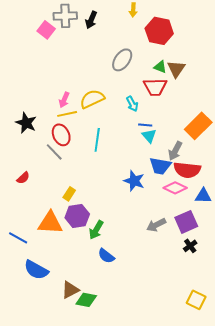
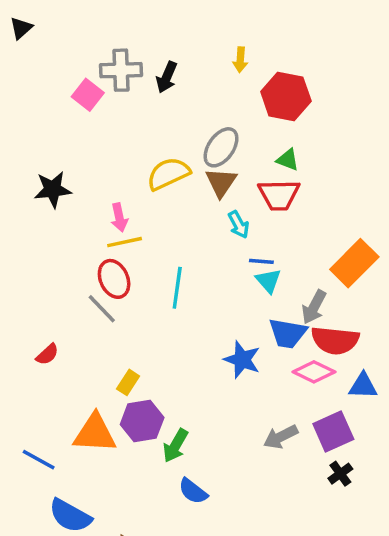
brown triangle: (176, 69) -> (221, 182), moved
yellow semicircle: (92, 99) -> (168, 174), moved
pink arrow: (64, 100) -> (119, 218), turned -35
black star: (26, 123) -> (53, 189), moved, turned -30

